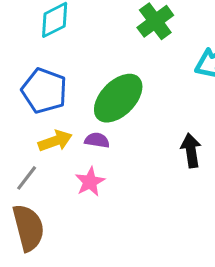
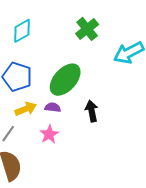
black arrow: (191, 151) -> (92, 111), moved

